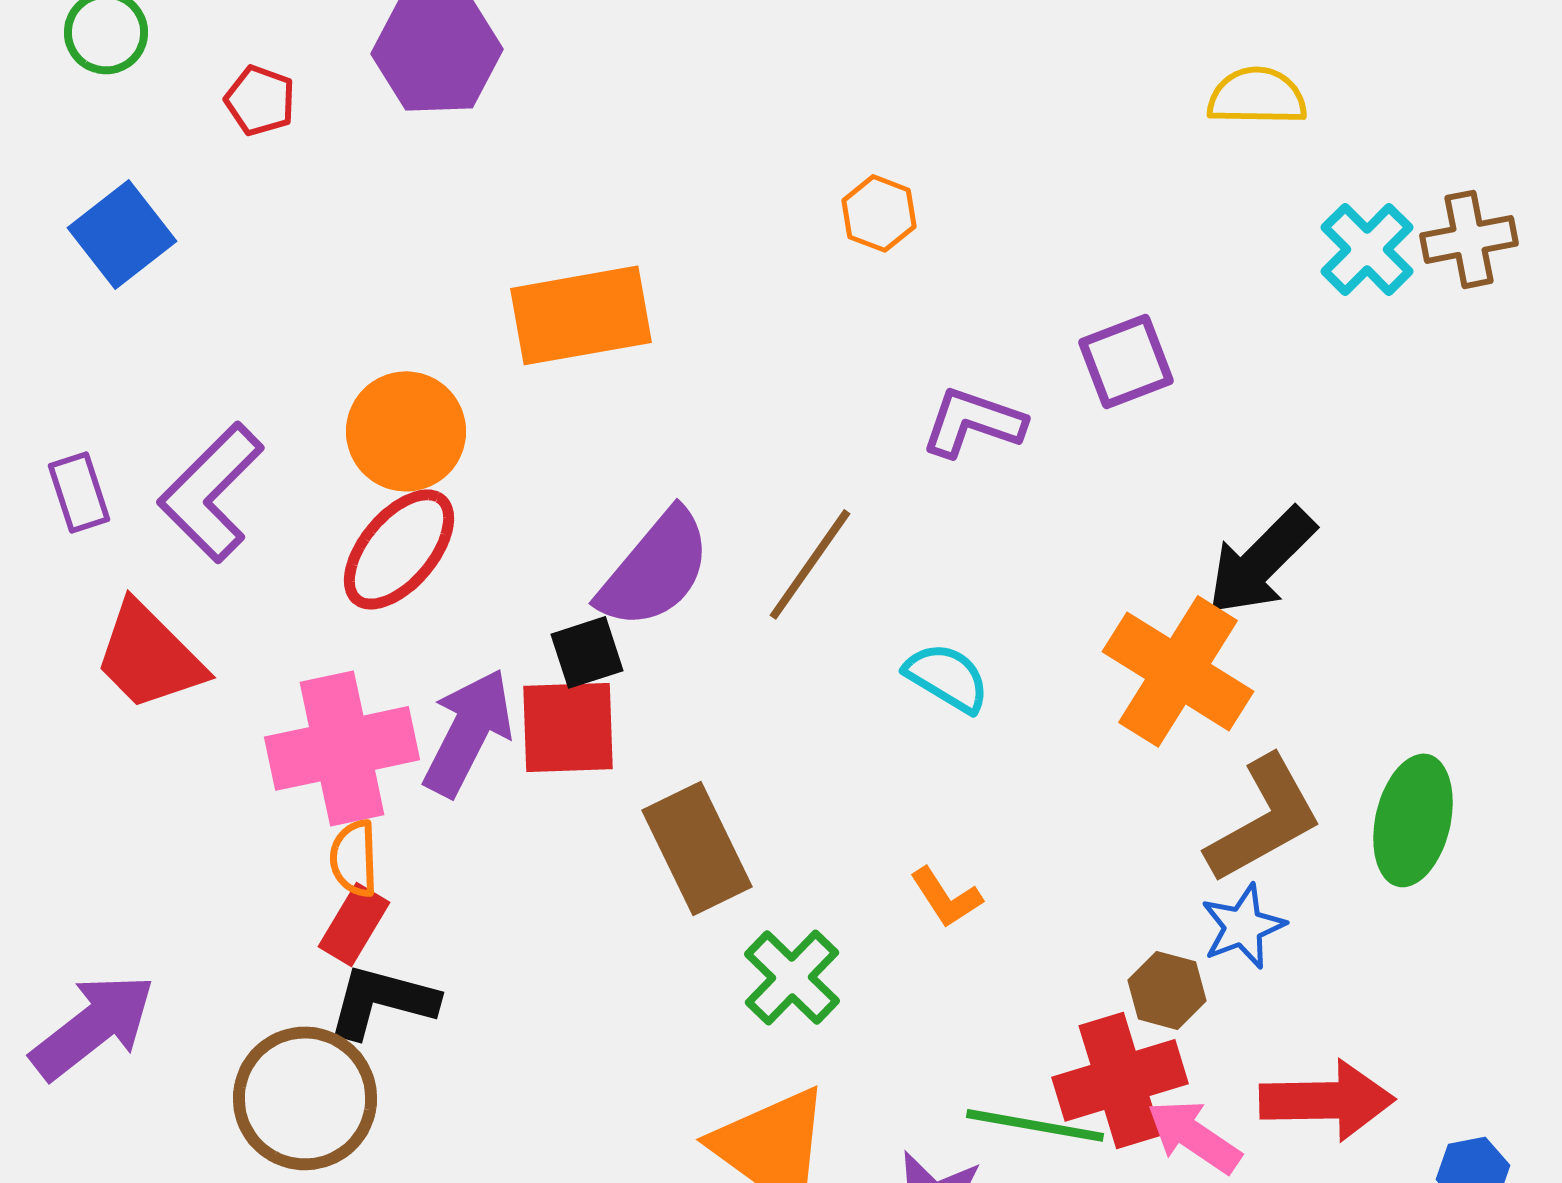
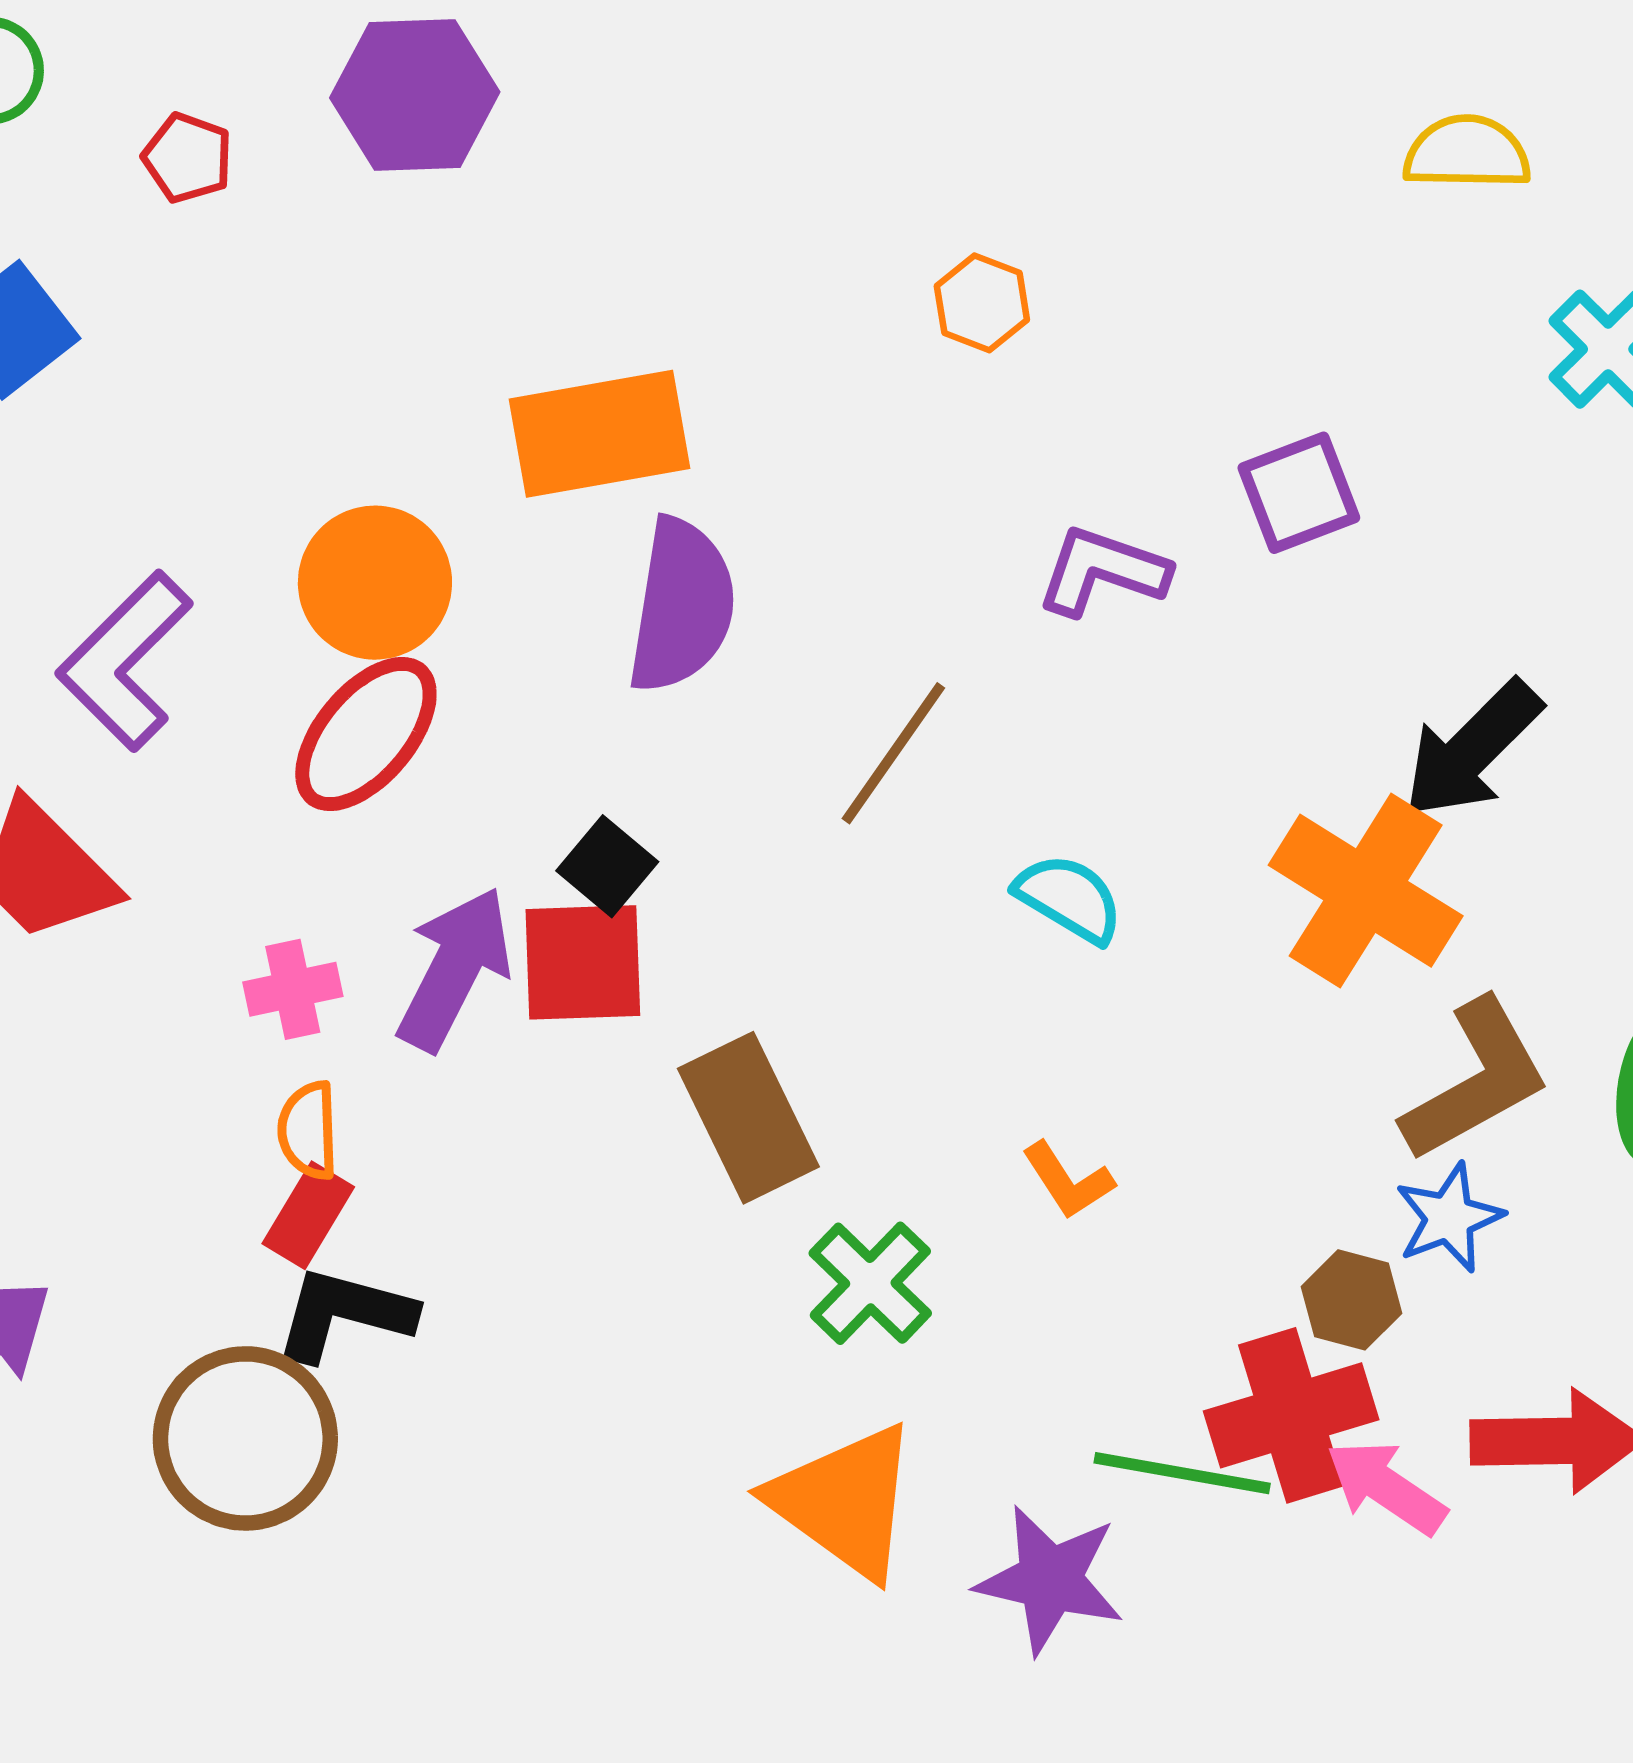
purple semicircle: (655, 569) -> (682, 606), moved, turned -31
black square: (587, 652) -> (607, 866), turned -32
pink cross: (342, 748) -> (293, 989), size x0.5

